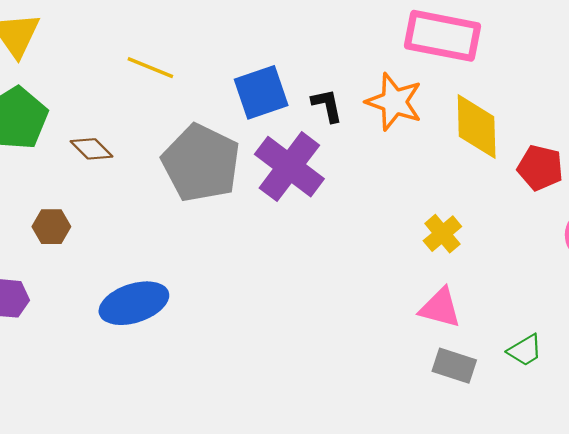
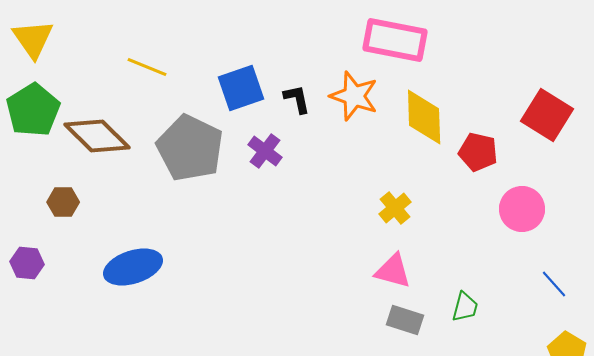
brown diamond: (92, 149) -> (97, 136), size x1.8
purple cross: (289, 167) -> (265, 151), size x0.6
green trapezoid: (525, 350) -> (465, 307), turned -44

